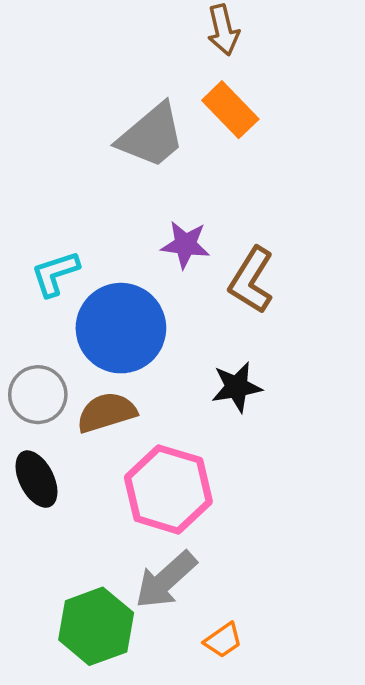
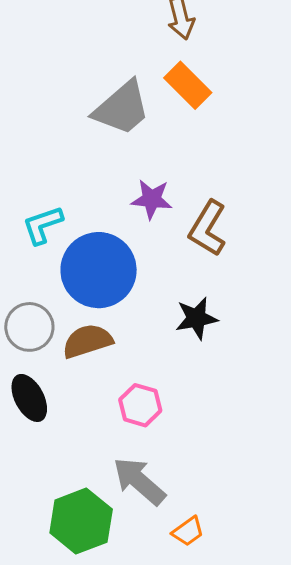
pink hexagon: (168, 489) -> (140, 405), size x0.6
gray arrow: (166, 580) -> (139, 481), turned 84

